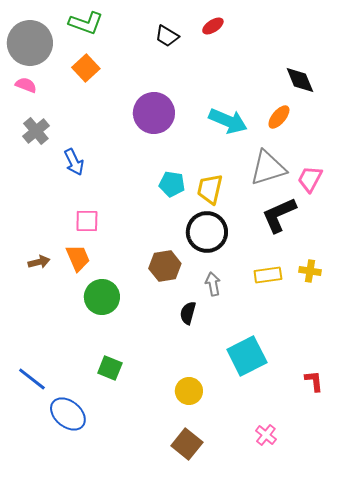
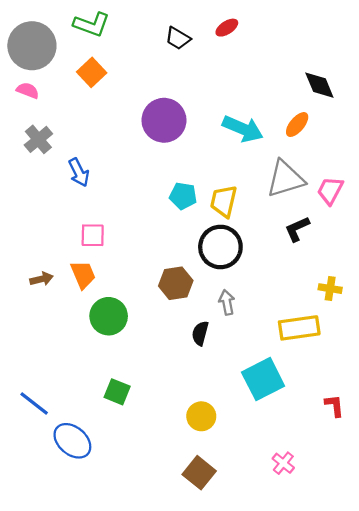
black L-shape: (279, 215) -> (297, 229), size x0.7
yellow rectangle: (268, 275) -> (299, 328), moved, size x1.4

